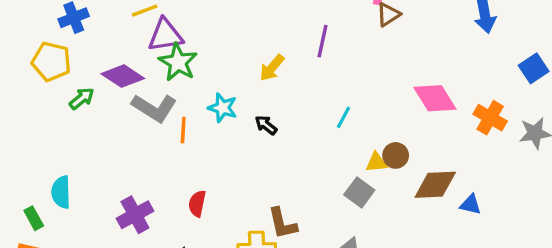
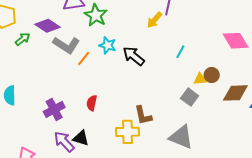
green star: (178, 62) -> (96, 15), moved
yellow arrow: (272, 68) -> (154, 20), moved
black arrow: (266, 125) -> (134, 56), size x1.6
orange line: (183, 130) -> (84, 59), turned 35

